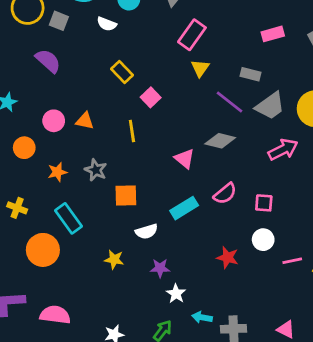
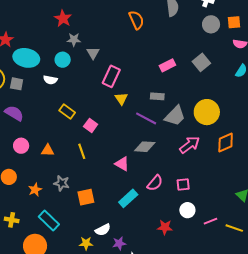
pink circle: (54, 121) -> (21, 146), moved
white semicircle: (147, 231) -> (103, 230), moved

